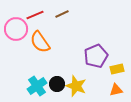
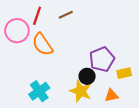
red line: (35, 15) -> (37, 16), turned -48
black circle: (57, 84) -> (87, 76), moved
orange triangle: (116, 90) -> (111, 95), moved

